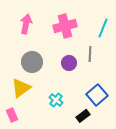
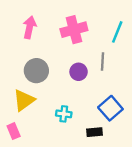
cyan cross: (56, 100) -> (64, 114), turned -32
black rectangle: (83, 116) -> (94, 132), turned 32

